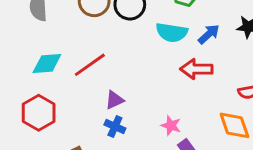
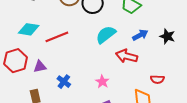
cyan semicircle: (172, 32) -> (106, 35), moved, turned 120
purple triangle: (115, 100) -> (40, 67), moved
pink star: (171, 125) -> (102, 82), moved

